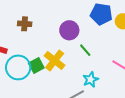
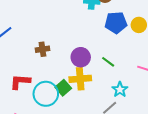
purple circle: (69, 30) -> (81, 57), moved
yellow cross: (55, 61) -> (80, 79), turned -30

